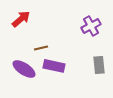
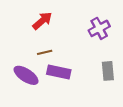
red arrow: (21, 19) -> (42, 21), moved

